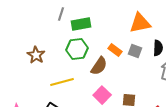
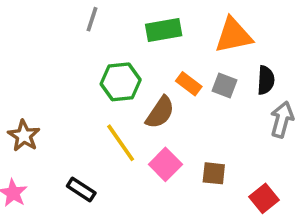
green rectangle: (81, 24) -> (164, 30), moved
brown star: (36, 55) -> (24, 136), moved
yellow line: (62, 82) -> (121, 143), moved, turned 70

